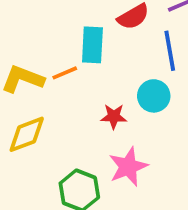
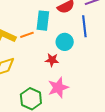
cyan circle: (154, 96) -> (65, 42), moved

